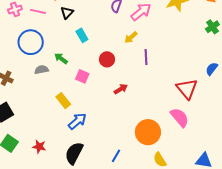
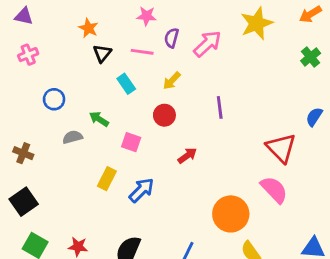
pink line: (38, 11) -> (142, 52), moved
yellow arrow: (131, 37) -> (172, 81), moved
blue circle: (31, 42) -> (54, 99), size x0.6
yellow rectangle: (63, 101) -> (107, 179), turned 70
blue arrow: (77, 121) -> (141, 190), moved

